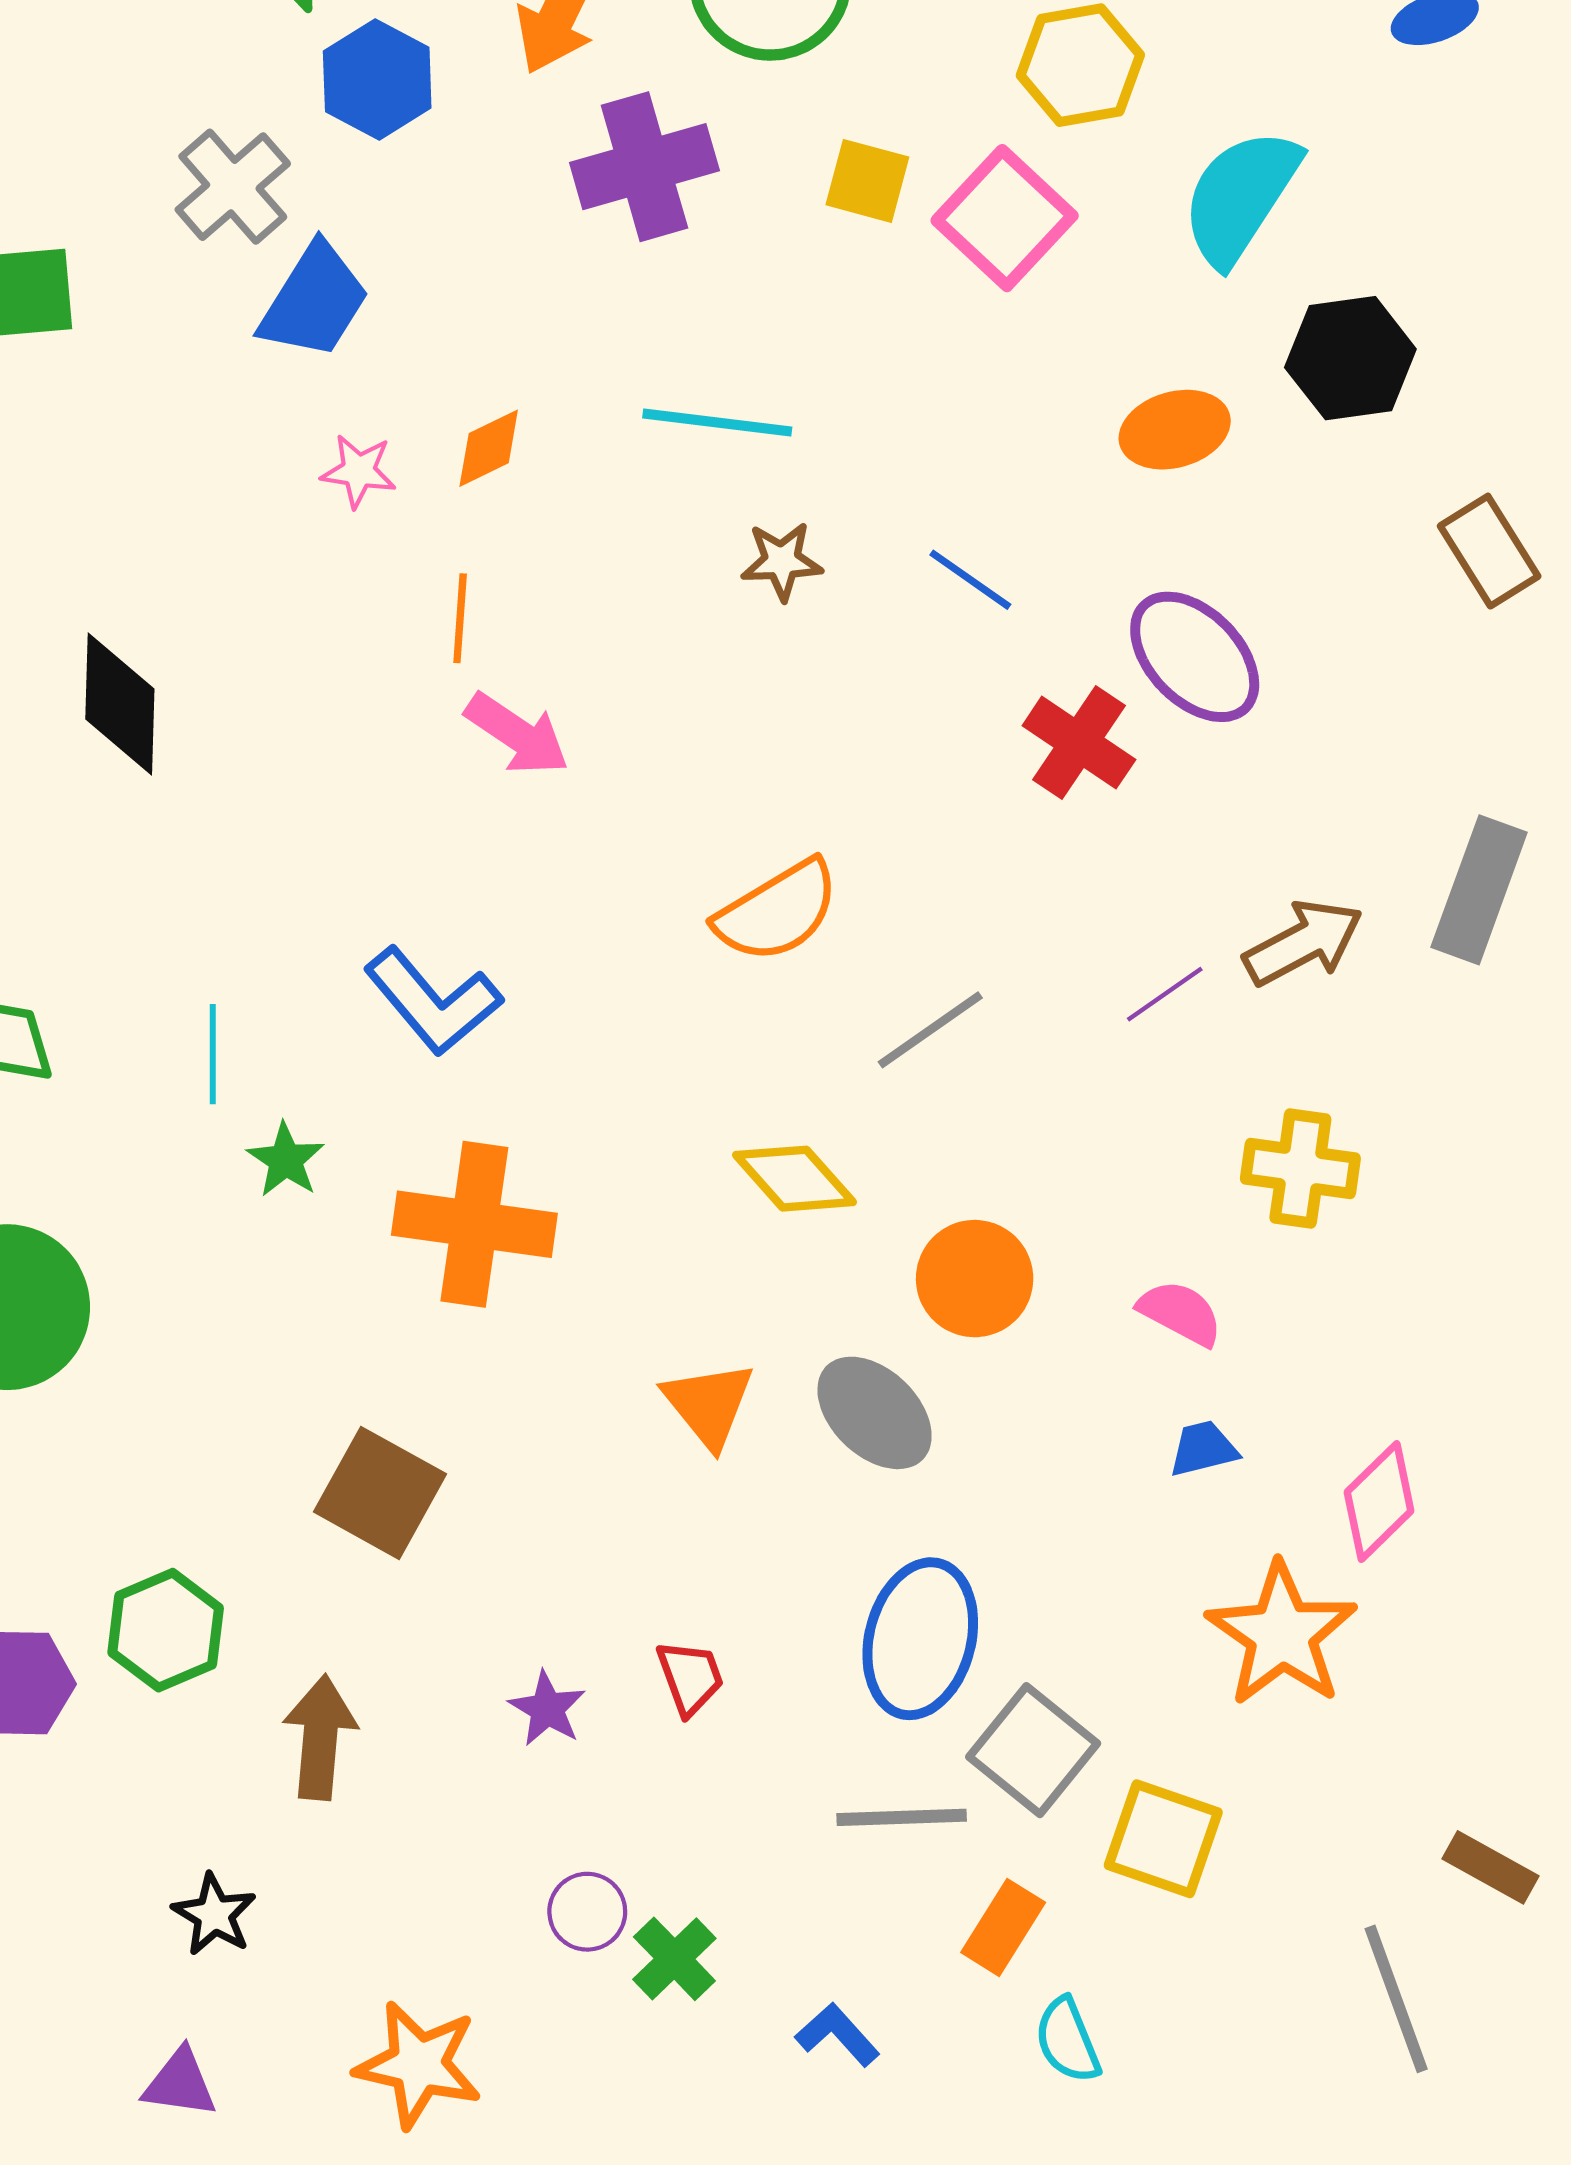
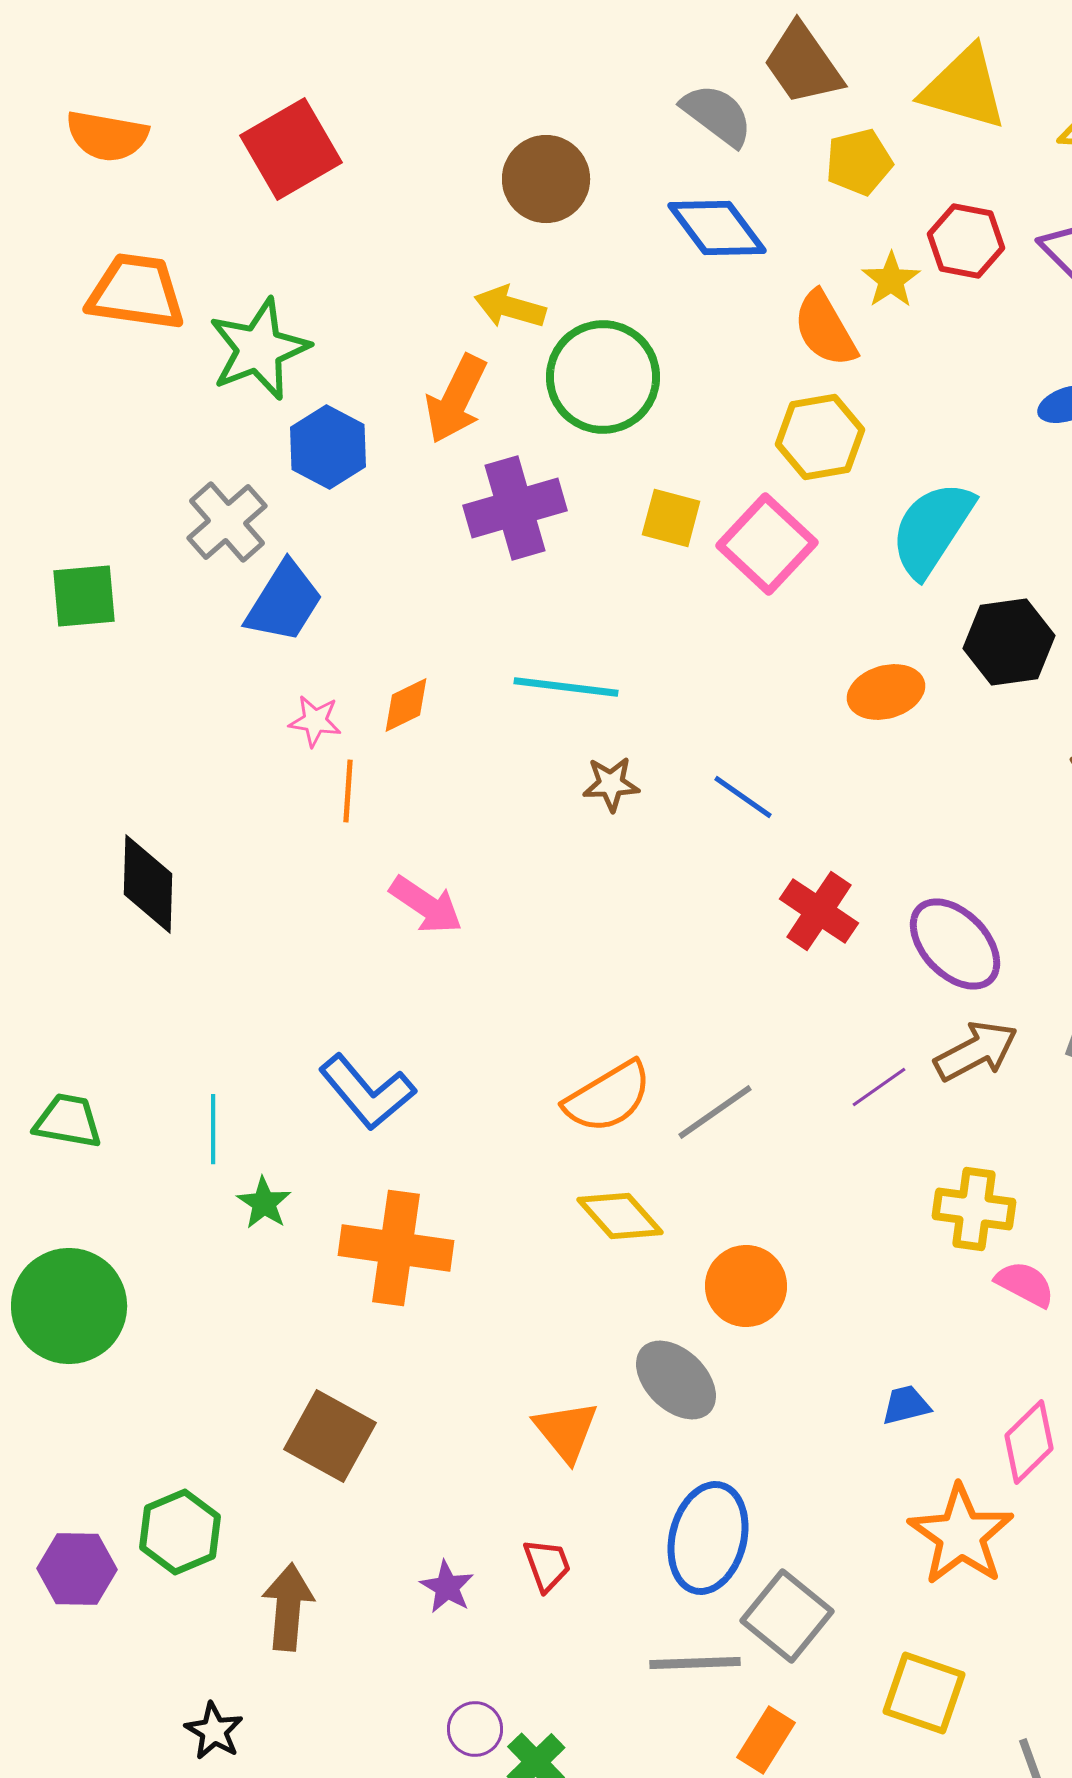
orange line: (460, 618) -> (348, 791), moved
purple ellipse: (1195, 657) -> (955, 944), moved
orange semicircle: (777, 911) -> (608, 1097), moved
pink semicircle: (1180, 1313) -> (1025, 1284), moved
orange triangle: (709, 1404) -> (566, 1431), moved
yellow square: (1163, 1839) -> (924, 1693), moved

